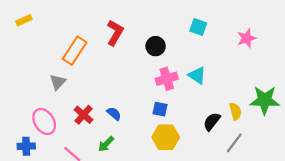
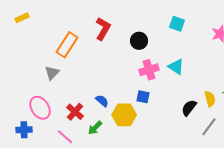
red cross: (84, 115) -> (75, 112), moved
yellow hexagon: (166, 137) -> (124, 115), moved

